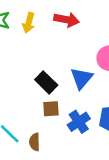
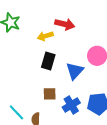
yellow arrow: (29, 23) -> (45, 36), moved, turned 56
black rectangle: (46, 82) -> (48, 61), moved, turned 60

